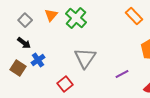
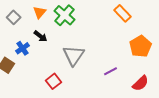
black arrow: (24, 43) -> (40, 36), moved
blue cross: (38, 60) -> (22, 48), moved

